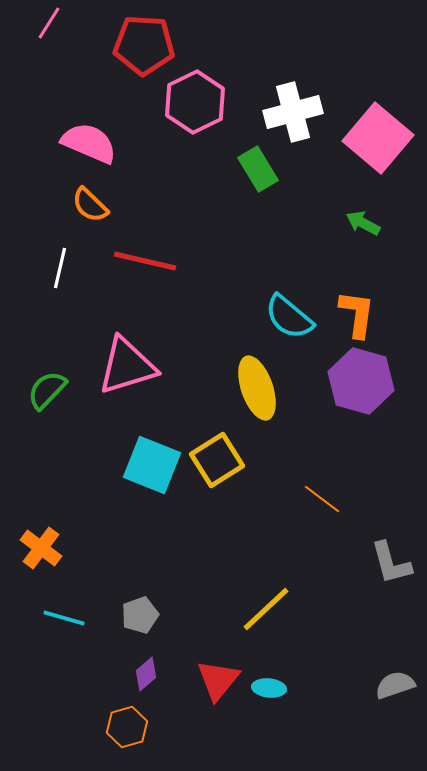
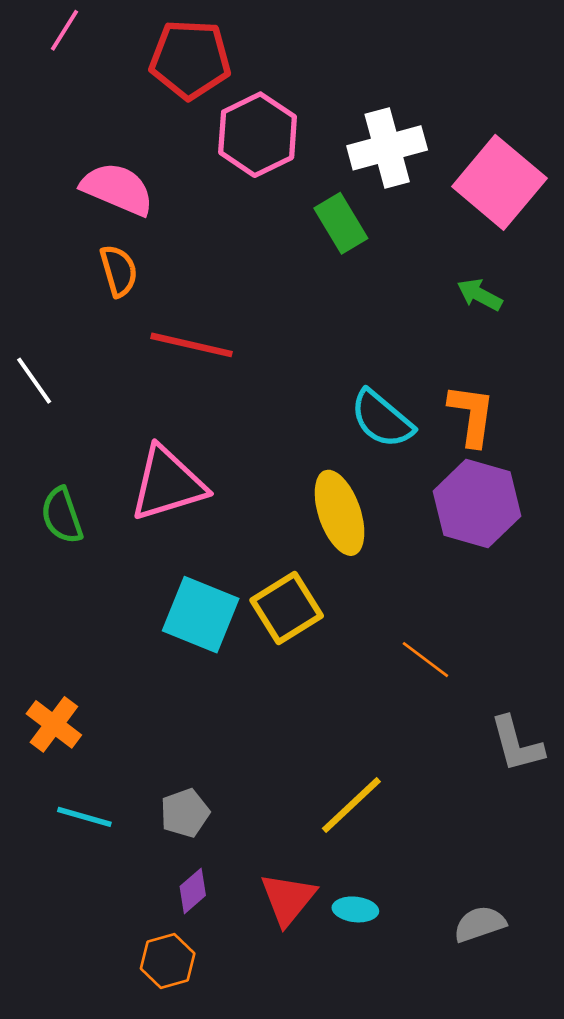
orange semicircle: (90, 205) -> (119, 271), turned -150
white line: (60, 268) -> (34, 381), moved, turned -48
green semicircle: (47, 390) -> (62, 515), turned -63
gray semicircle: (395, 685) -> (480, 924), moved

